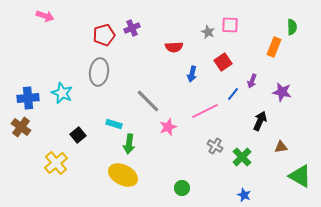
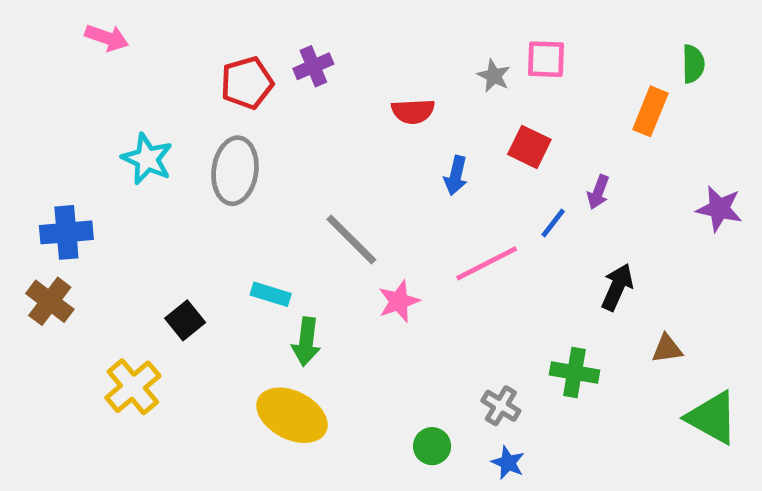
red square: (223, 62) -> (529, 147), turned -30
purple star: (282, 92) -> (719, 209), moved
cyan star: (62, 93) -> (147, 159), moved
gray cross: (215, 146) -> (501, 406), moved
green cross: (242, 157) -> (574, 373), turned -36
blue star: (244, 195) -> (508, 463), moved

